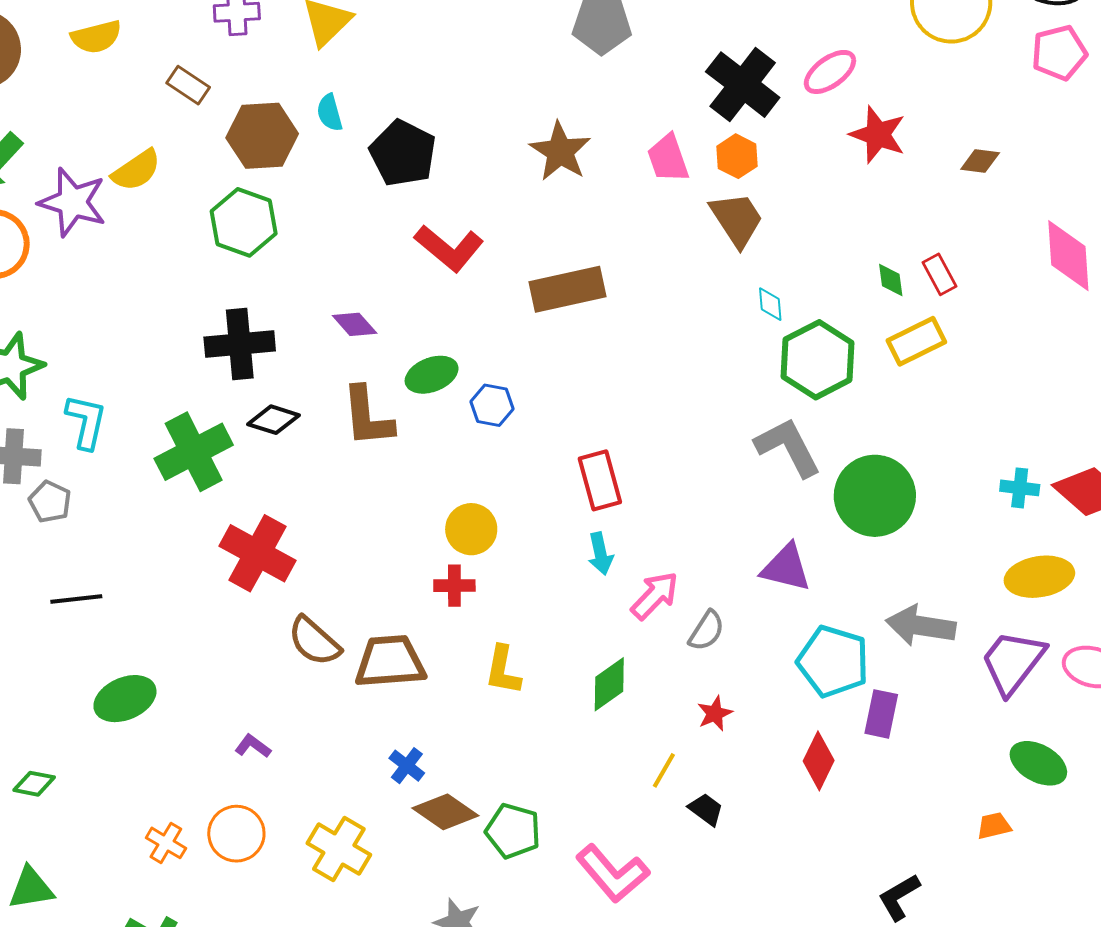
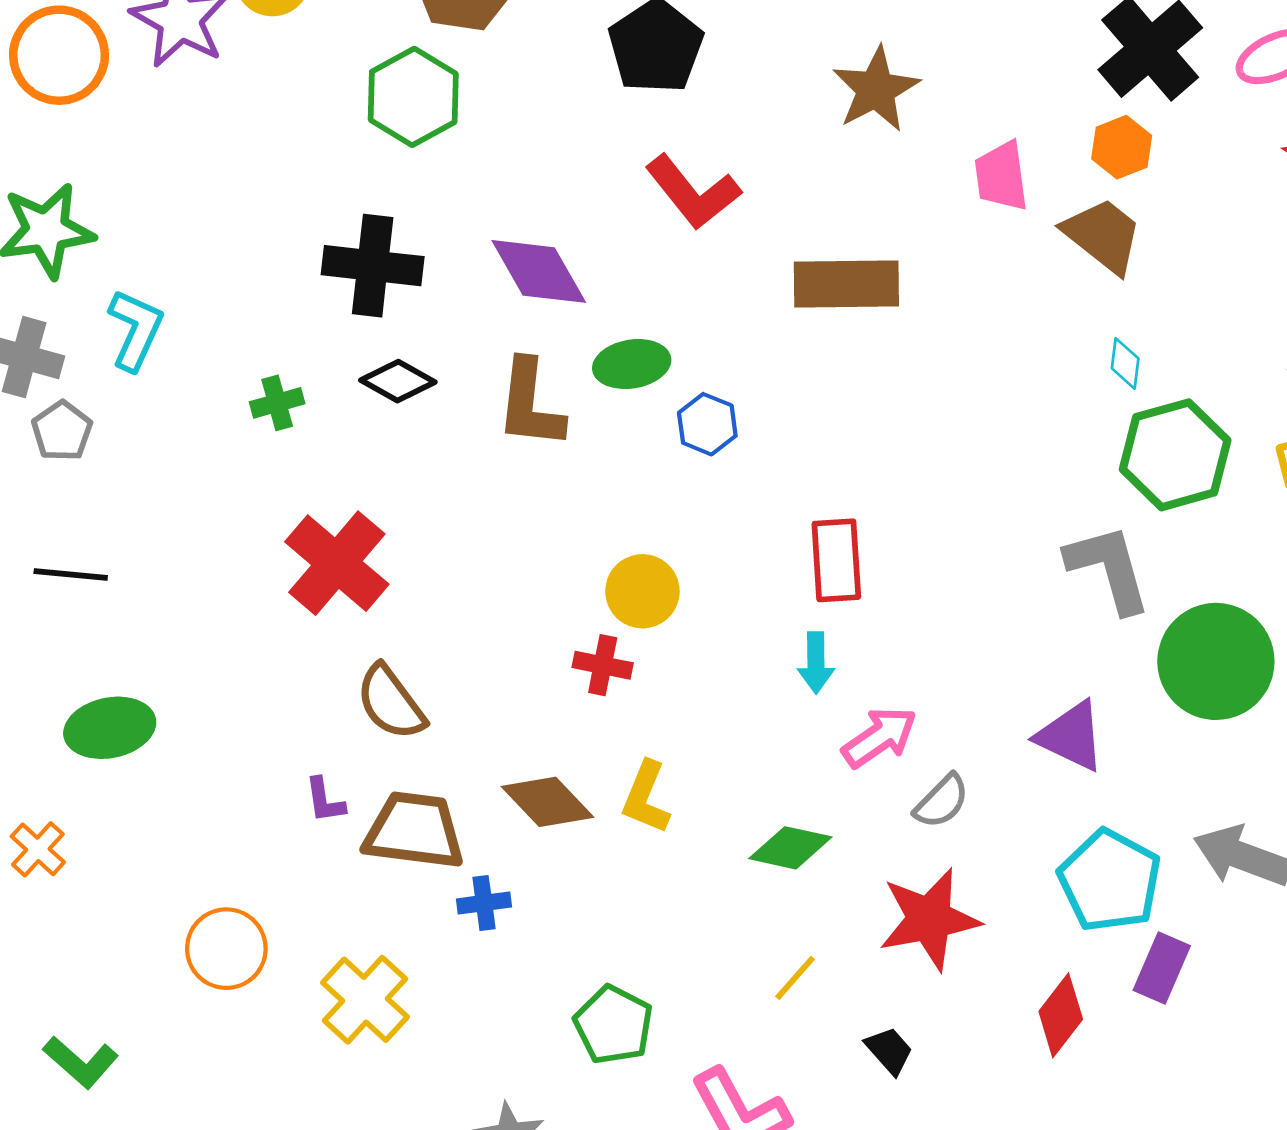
pink trapezoid: (668, 158) -> (1001, 176), moved
brown trapezoid: (737, 219) -> (1103, 235), turned -30
purple diamond: (355, 324) -> (539, 271), size x1.6
green cross: (194, 452) -> (277, 403), size x0.5
brown trapezoid: (390, 662) -> (414, 831), moved
green diamond: (609, 684) -> (790, 848), turned 36
red star: (715, 713) -> (929, 919), size x2.0
purple L-shape: (253, 746) -> (325, 800), moved, turned -147
blue cross: (407, 766) -> (484, 903), turned 33
yellow line: (664, 770) -> (795, 978), moved
brown diamond: (445, 812) -> (547, 802), moved
orange cross: (166, 843) -> (38, 849), moved

